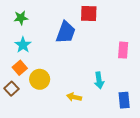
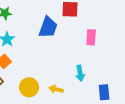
pink rectangle: (123, 50) -> (91, 37), moved
yellow circle: (40, 79) -> (29, 87), moved

